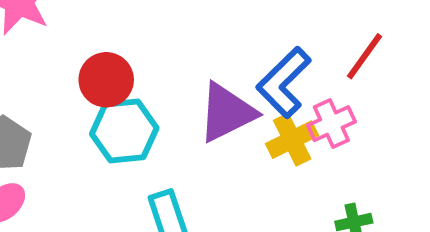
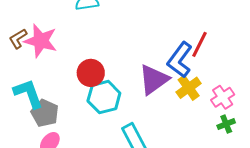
red line: (365, 56) -> (200, 44), moved
pink cross: (331, 124) -> (223, 97), moved

